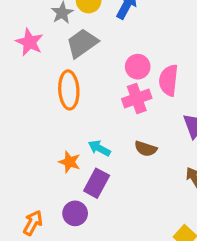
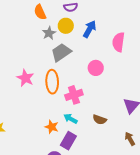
pink star: (29, 42) -> (25, 78), moved
pink semicircle: (169, 80) -> (118, 42), moved
pink cross: (137, 99) -> (74, 95), moved

